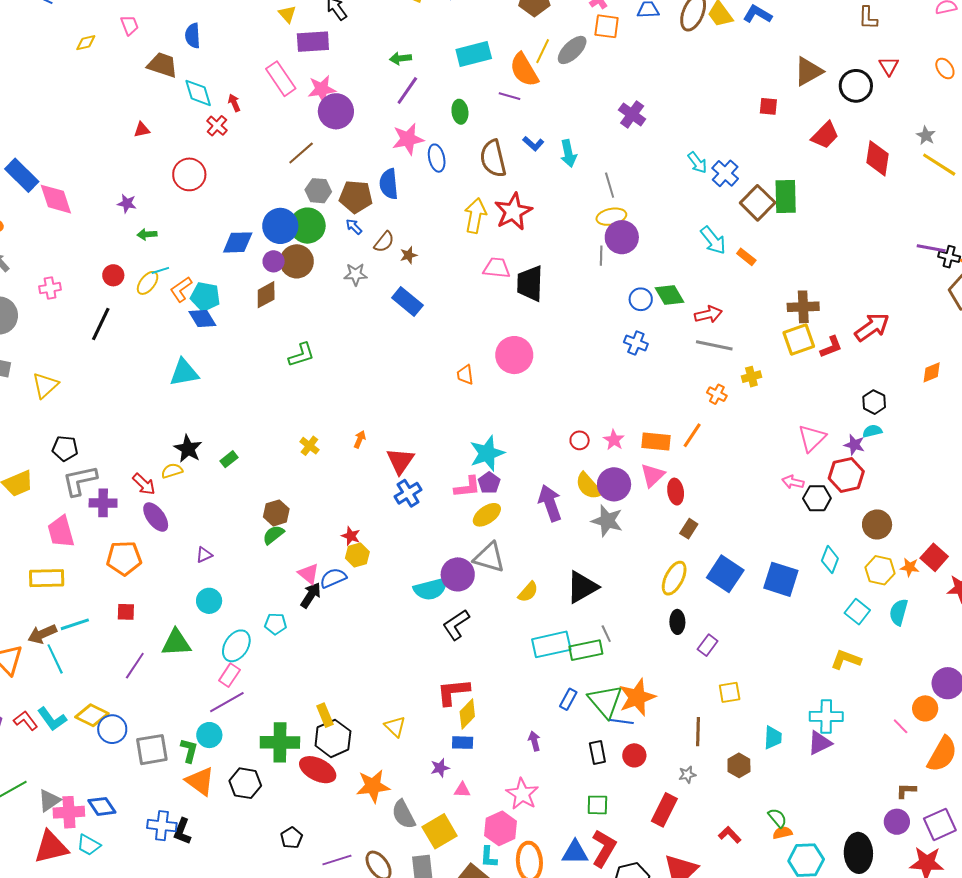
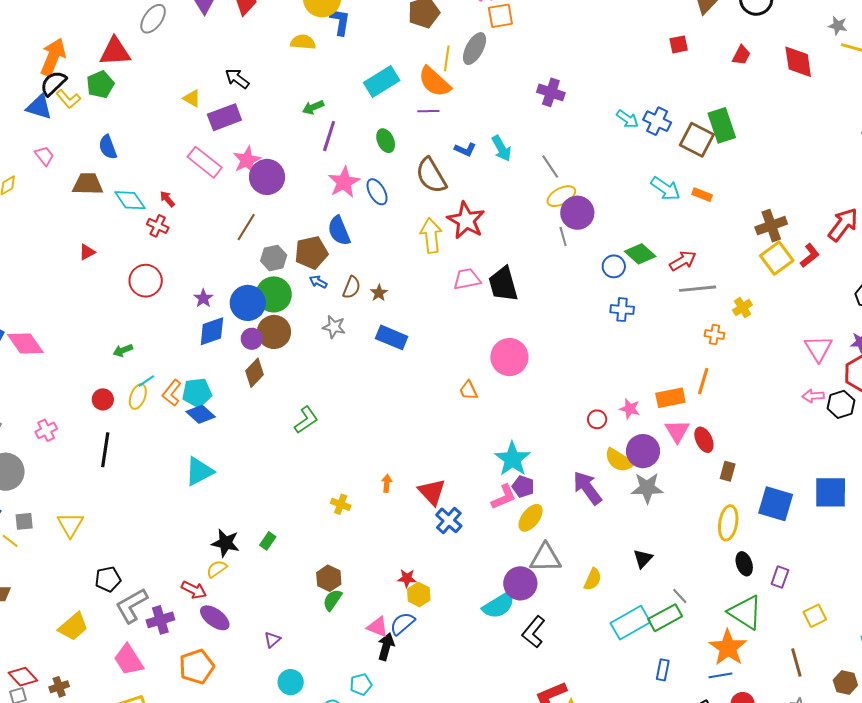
red trapezoid: (825, 135) -> (741, 55), size x0.7
purple star: (127, 203) -> (203, 298), moved, turned -30
gray star: (356, 274) -> (334, 327), turned 30
black triangle: (582, 587) -> (643, 559), size x0.6
green triangle: (605, 701) -> (745, 612), moved

